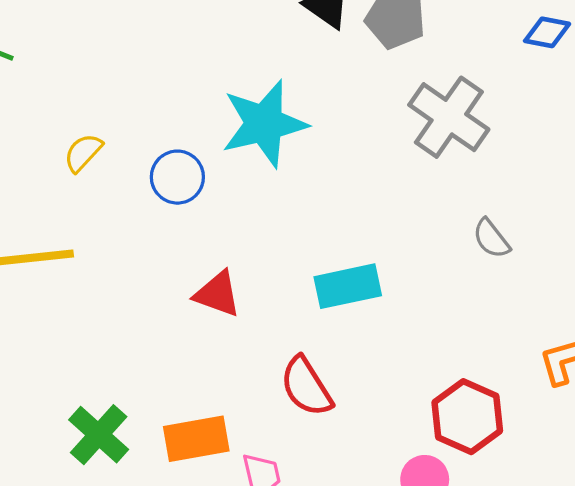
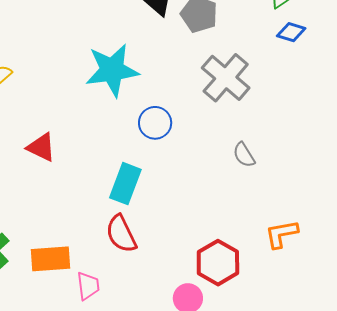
blue circle: (177, 177) -> (155, 123), moved
cyan rectangle: (348, 286) -> (125, 184), moved, turned -63
red triangle: (217, 294) -> (41, 147), moved

